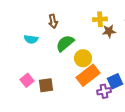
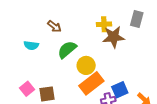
brown arrow: (53, 21) -> (54, 26), turned -40
brown star: (109, 31) -> (114, 37), size x1.5

